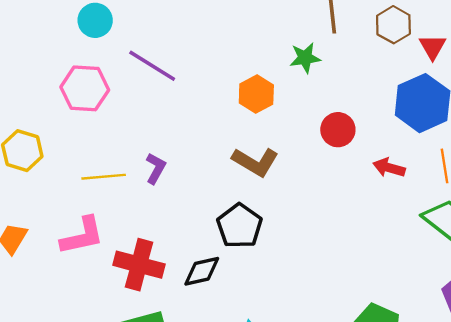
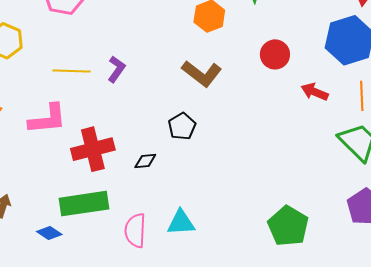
black pentagon: (240, 226) -> (182, 126), size x0.7
red cross: (139, 265) -> (93, 149), turned -36
black diamond: (202, 271) -> (145, 161), size x0.7

